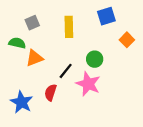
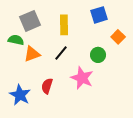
gray square: (32, 23) -> (30, 21), size x1.5
green circle: (95, 59) -> (98, 55), moved
black line: (66, 71) -> (61, 53), moved

